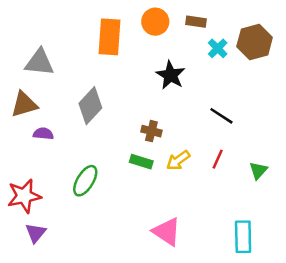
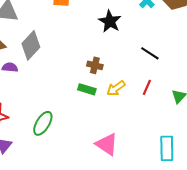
gray diamond: (90, 106) -> (31, 45), moved
green ellipse: (85, 181) -> (43, 123), moved

